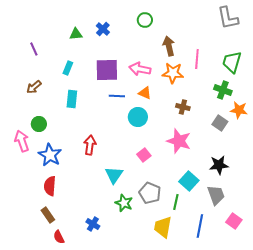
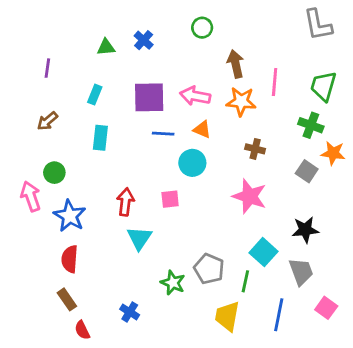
purple line: (34, 49) -> (47, 68), turned 32
pink square: (144, 155) -> (170, 199), moved, turned 32
cyan triangle: (114, 175) -> (139, 238), moved

